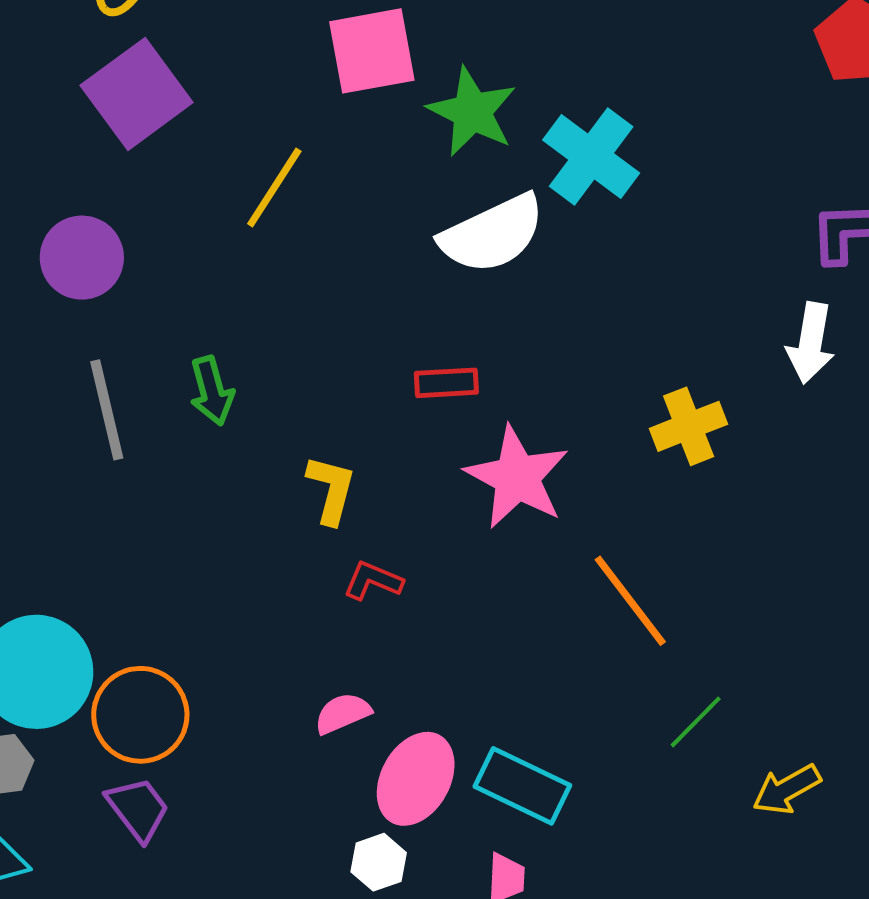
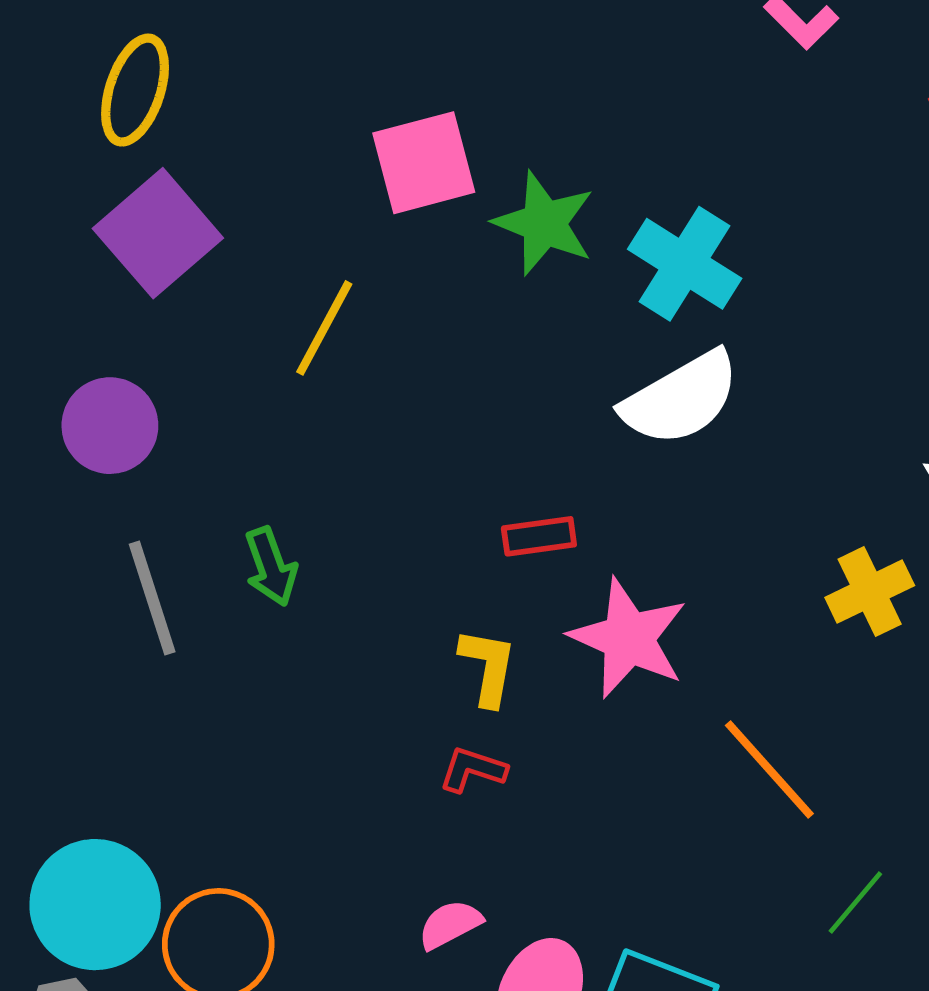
white semicircle: (492, 234) -> (681, 398), moved
yellow cross: (689, 426) -> (870, 592), moved
yellow L-shape: (331, 490) -> (488, 667), moved

